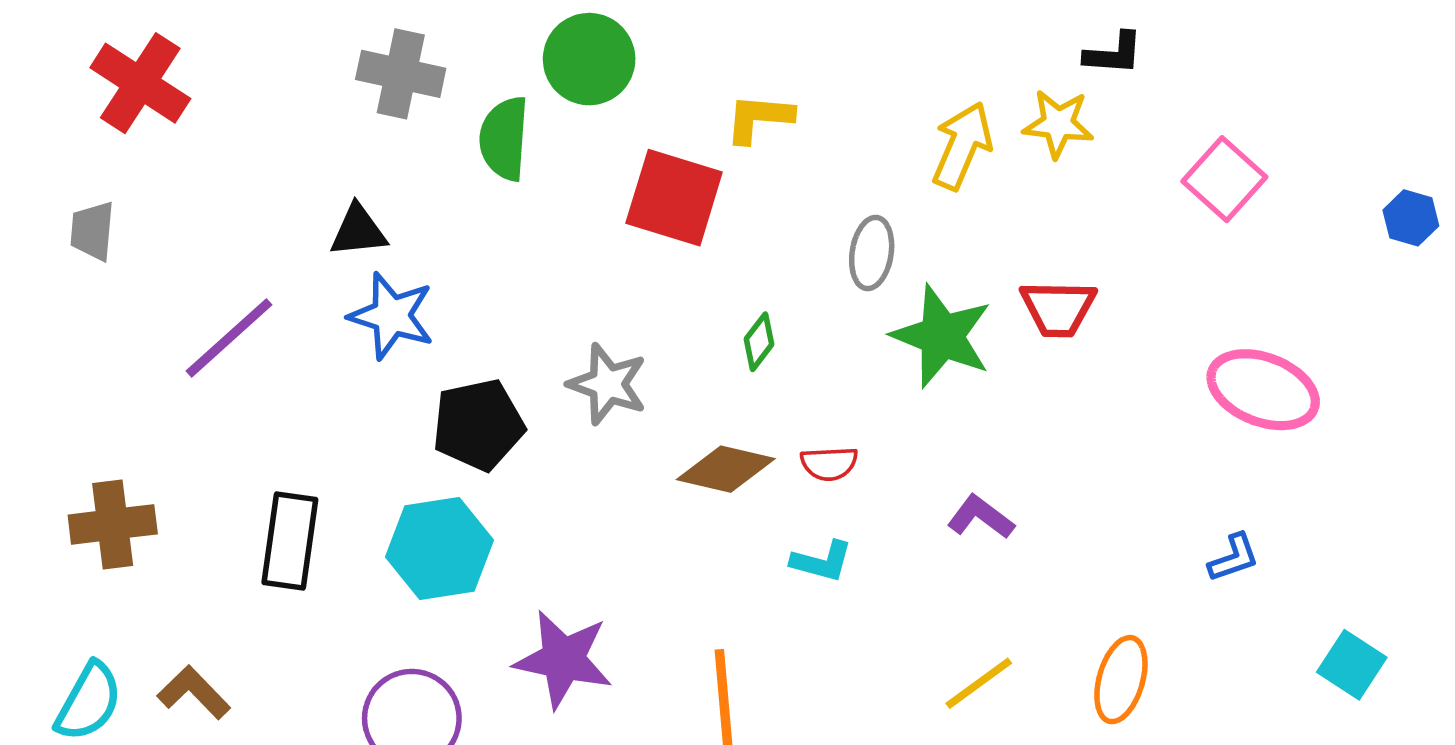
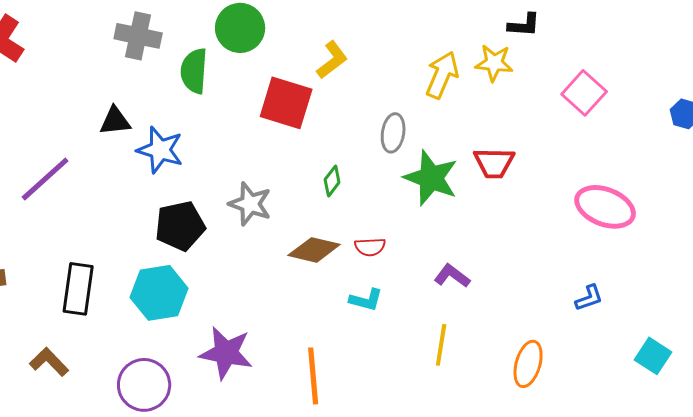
yellow L-shape: (759, 118) -> (332, 60), turned 138
blue star: (391, 316) -> (160, 150), moved
yellow line: (979, 683) -> (441, 345), moved, turned -45
brown L-shape: (194, 693) -> (49, 362), moved

